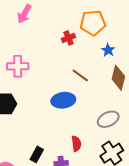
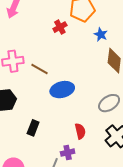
brown line: (80, 75) -> (40, 69), moved
black rectangle: (37, 154) -> (33, 128), moved

